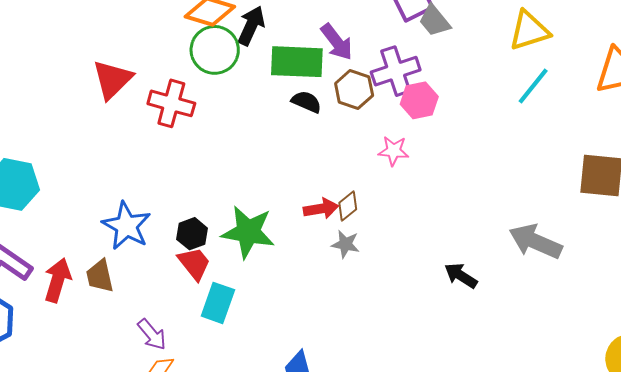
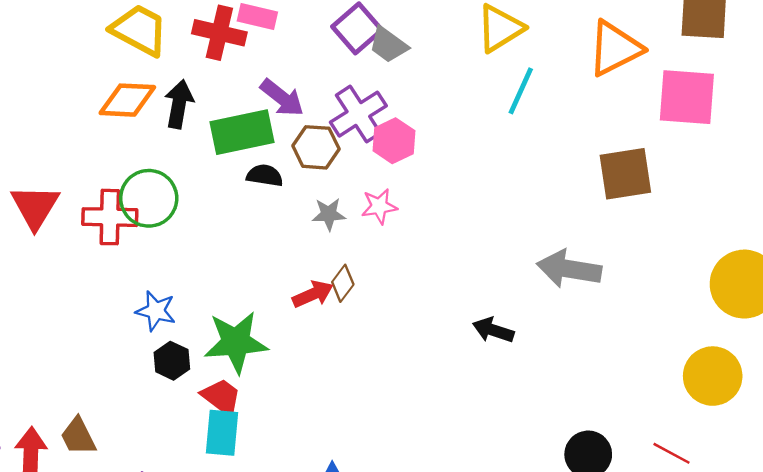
green circle: (215, 50) -> (149, 198), moved
blue star: (126, 226) -> (156, 311), moved, size x0.7
gray star: (345, 244) -> (329, 214), moved
red trapezoid: (194, 263) -> (221, 397), moved

